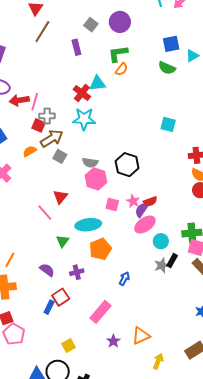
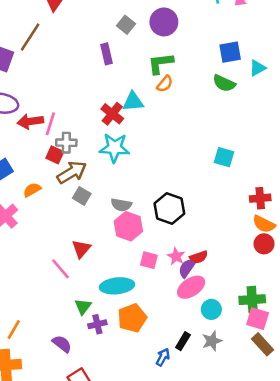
brown line: (42, 32) -> (30, 37), moved
orange semicircle: (30, 151) -> (32, 190), moved
black rectangle: (172, 261) -> (183, 341), moved
purple cross: (77, 272) -> (97, 324), moved

